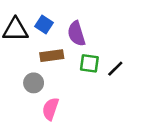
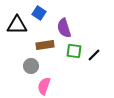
blue square: (44, 25) -> (39, 13), moved

